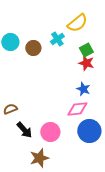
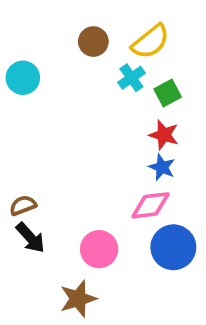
cyan cross: (57, 39) -> (131, 78), moved
brown circle: (33, 48) -> (93, 42), moved
red star: (86, 63) -> (164, 135), moved
black arrow: (24, 130) -> (30, 238), moved

